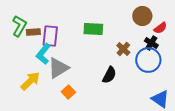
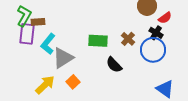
green rectangle: (93, 29) -> (98, 41), moved
purple rectangle: (50, 36) -> (27, 34), moved
black semicircle: (109, 75) -> (114, 65), turned 108
yellow arrow: (30, 81) -> (45, 85), moved

